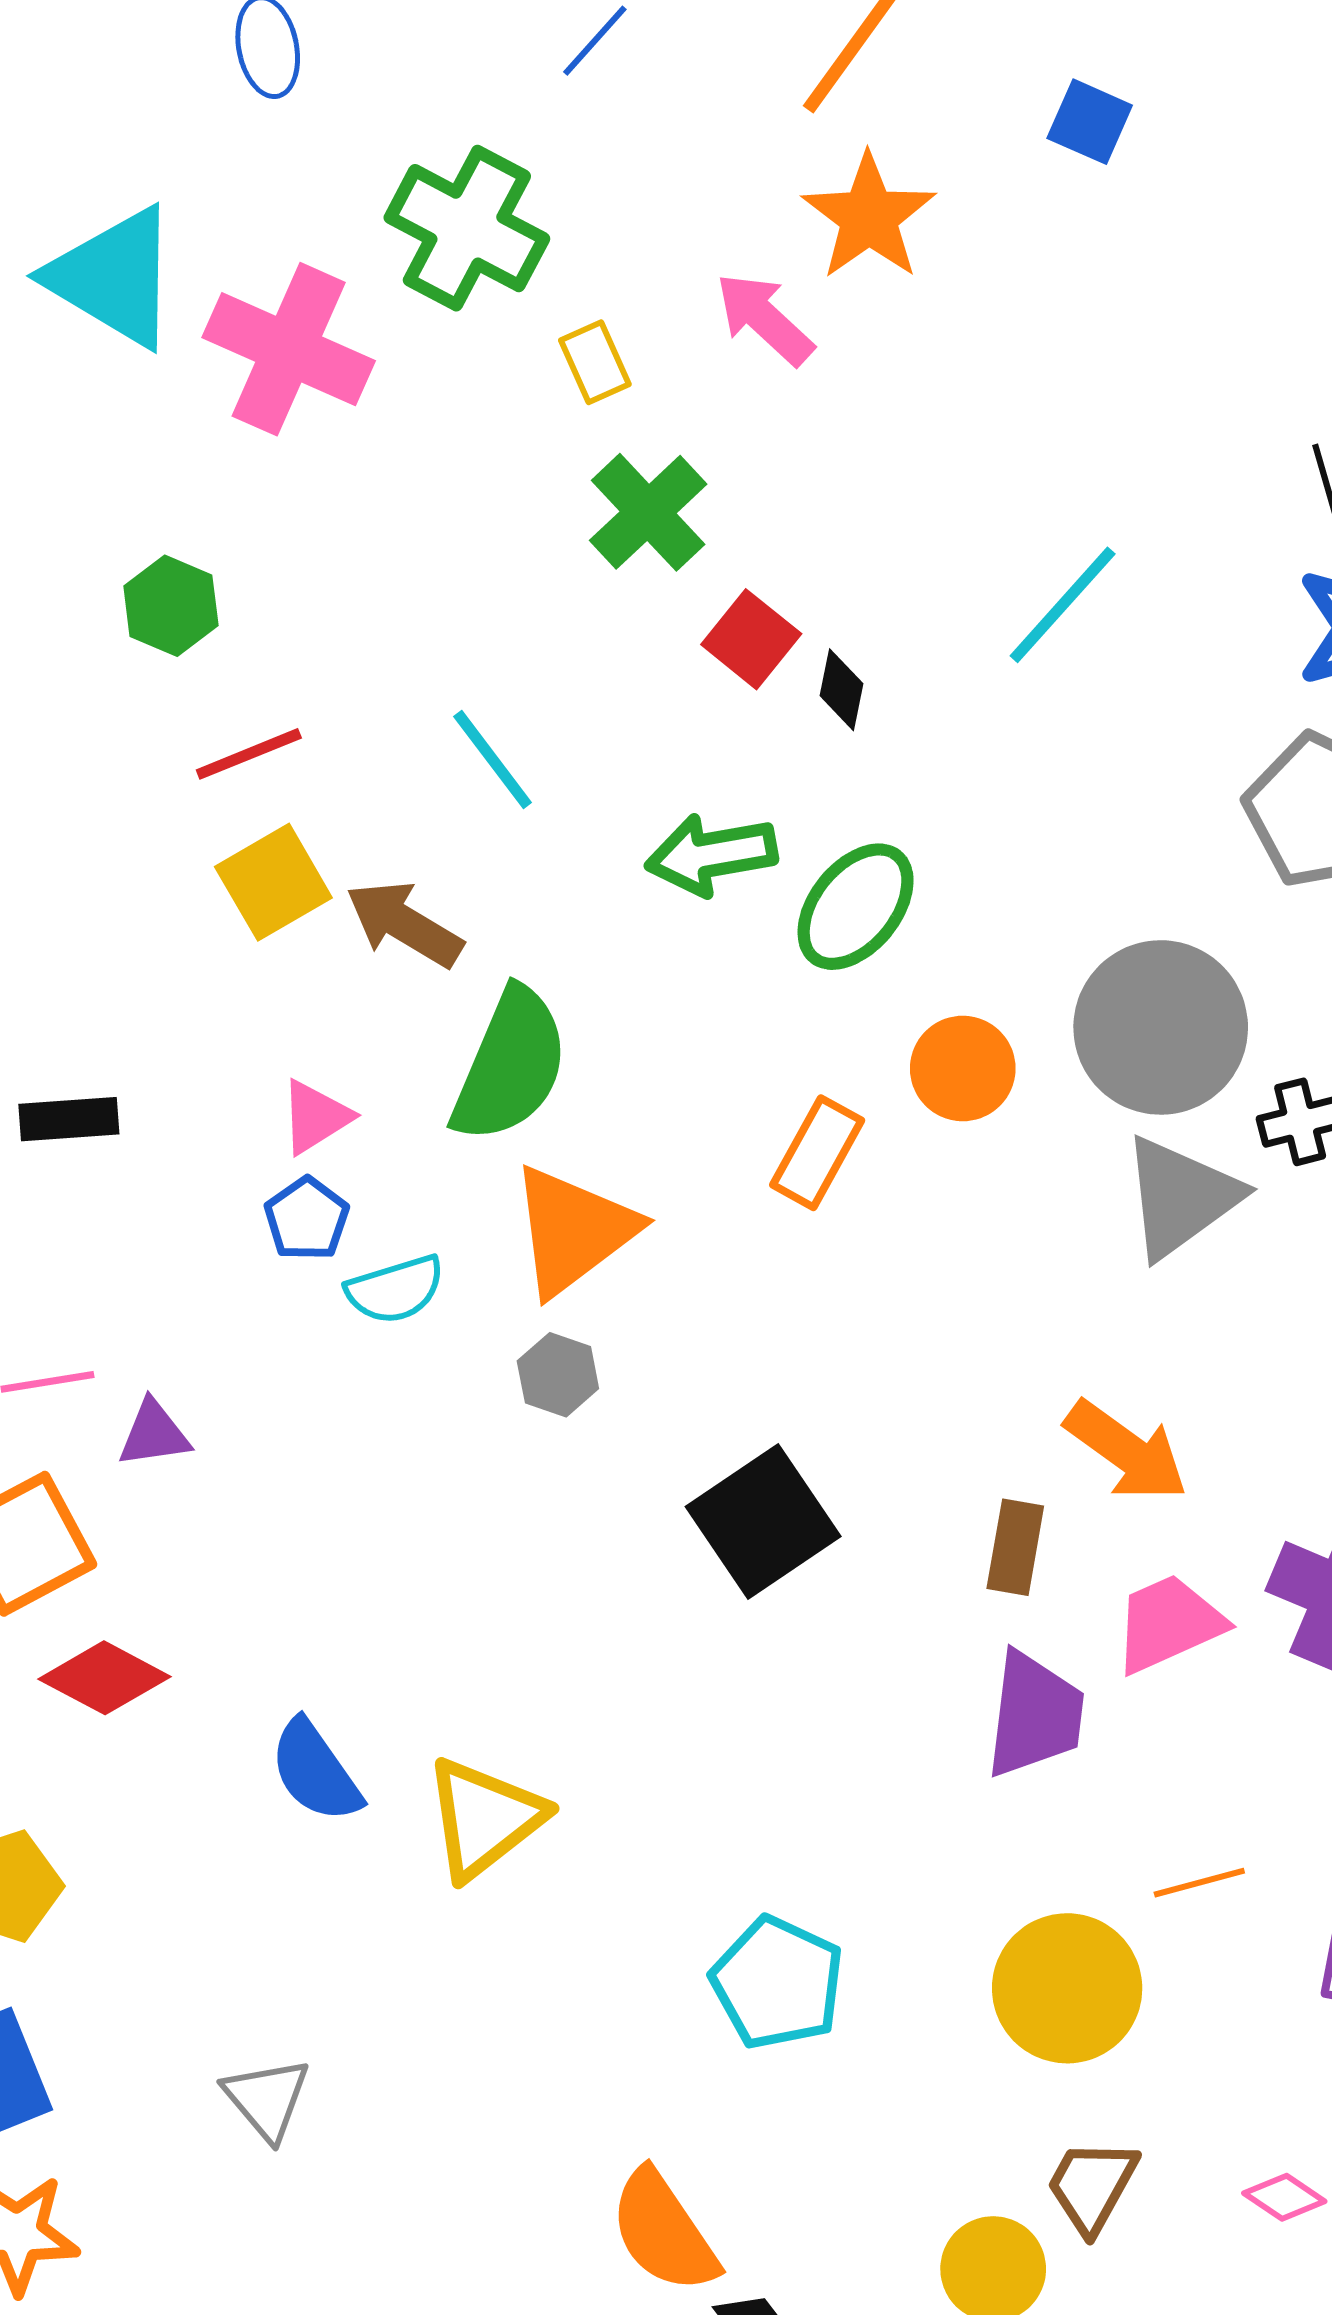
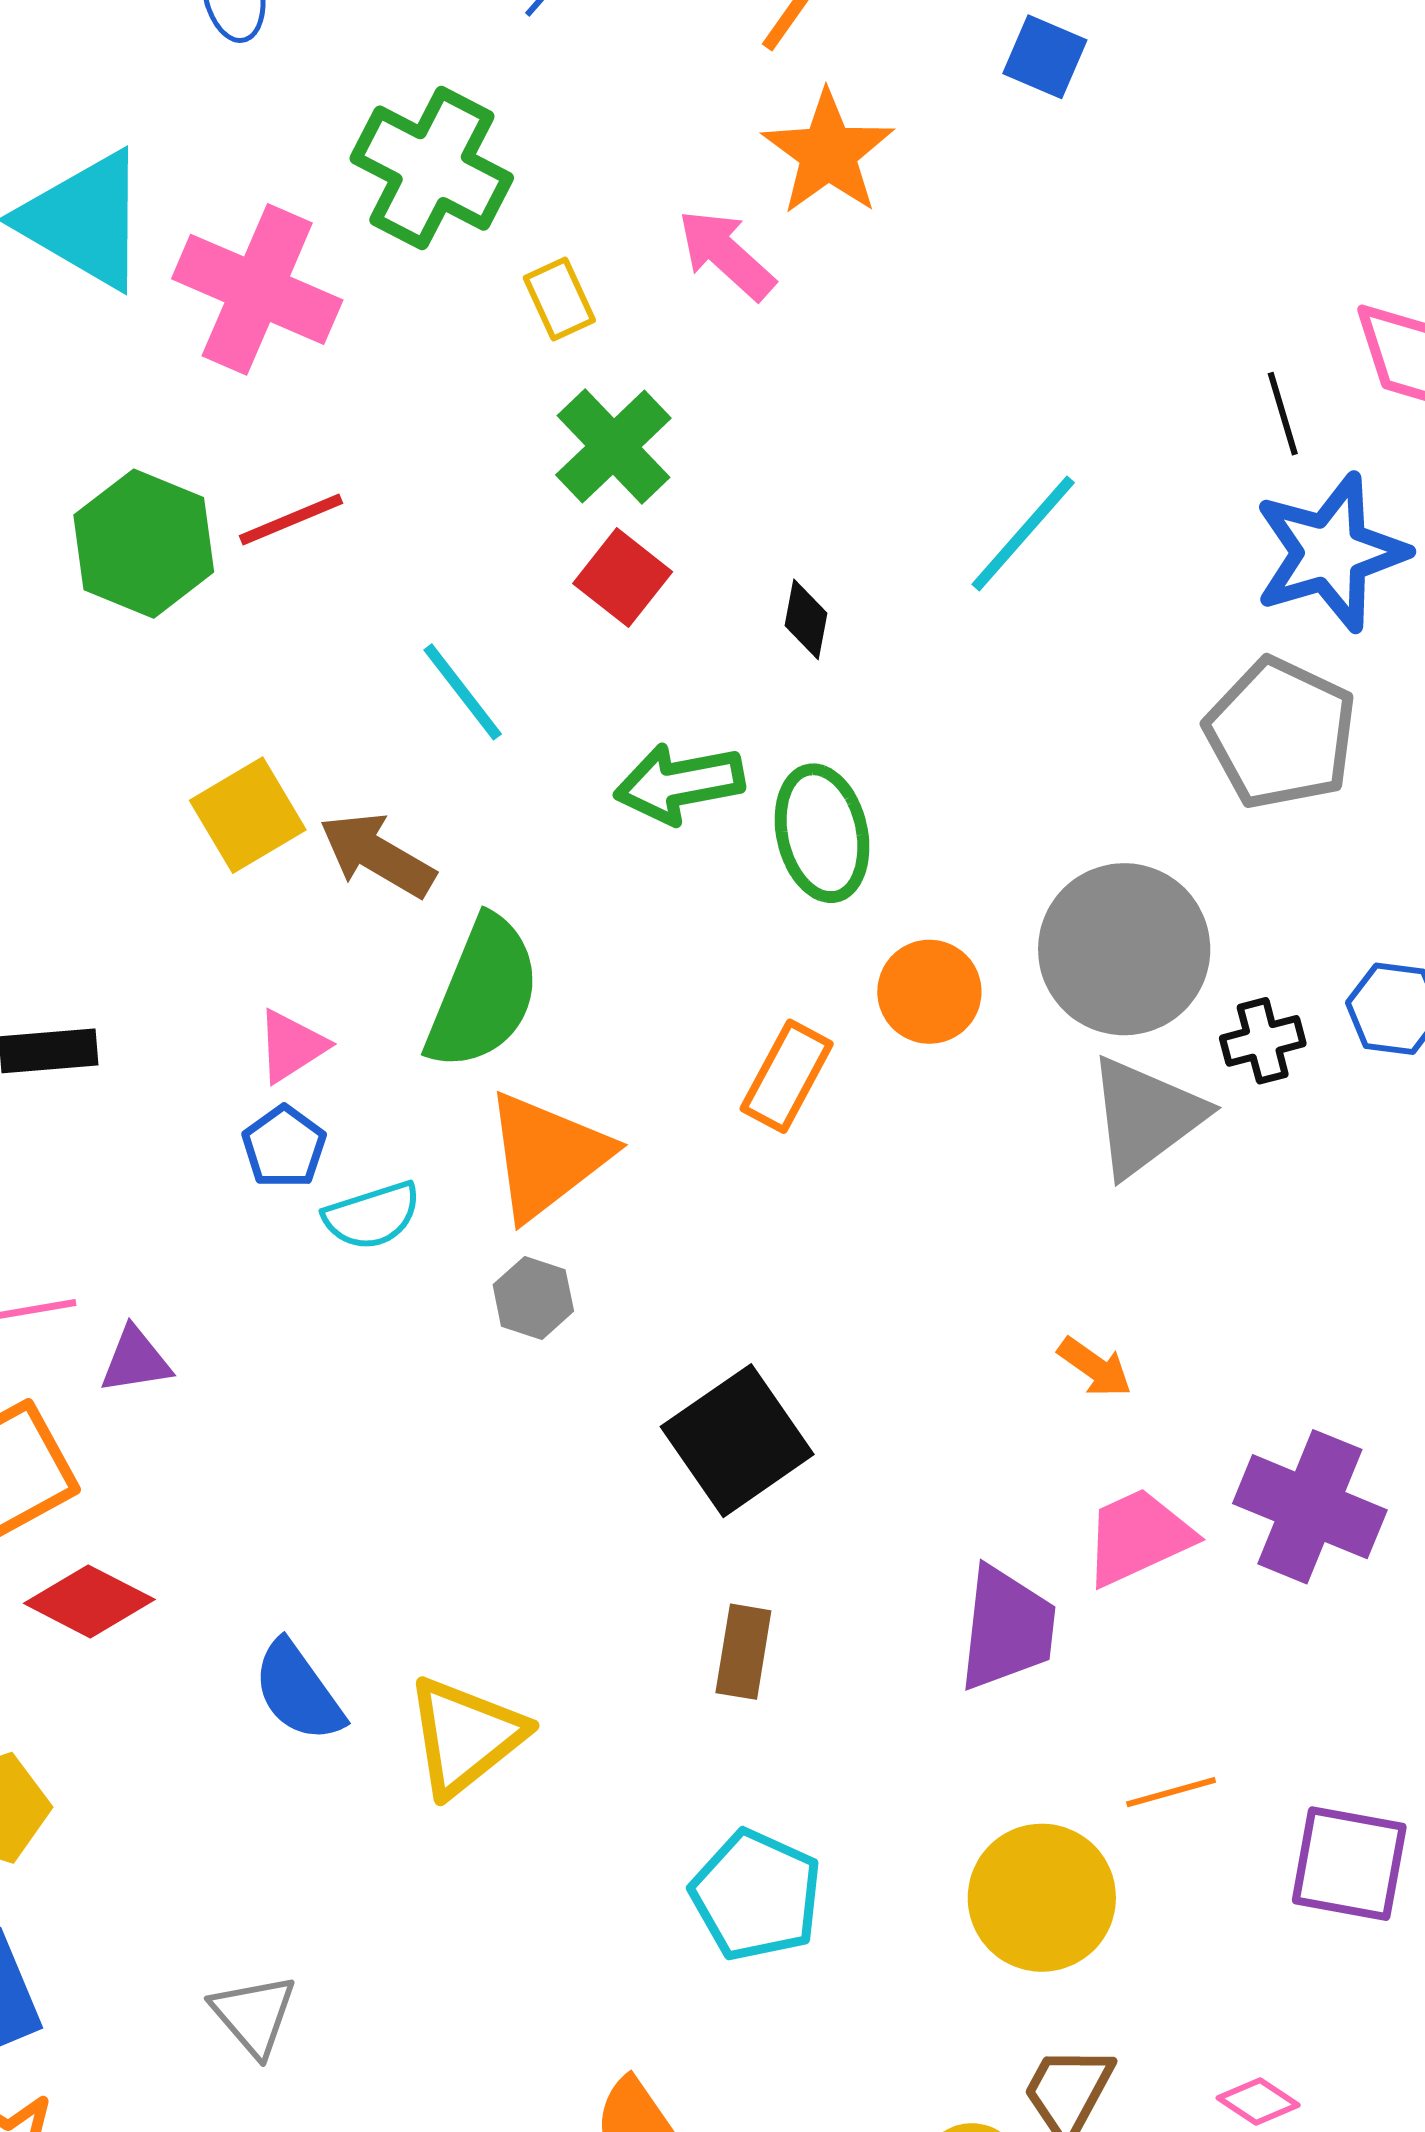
green hexagon: (171, 606) -> (144, 544), size x1.5
red square: (751, 639) -> (623, 578), moved
red line: (249, 754) -> (291, 520), moved
green ellipse: (856, 907) -> (822, 833), turned -51
orange arrow: (1126, 1451) -> (1095, 1367), size x0.6
brown rectangle: (1015, 1547) -> (743, 1652), moved

